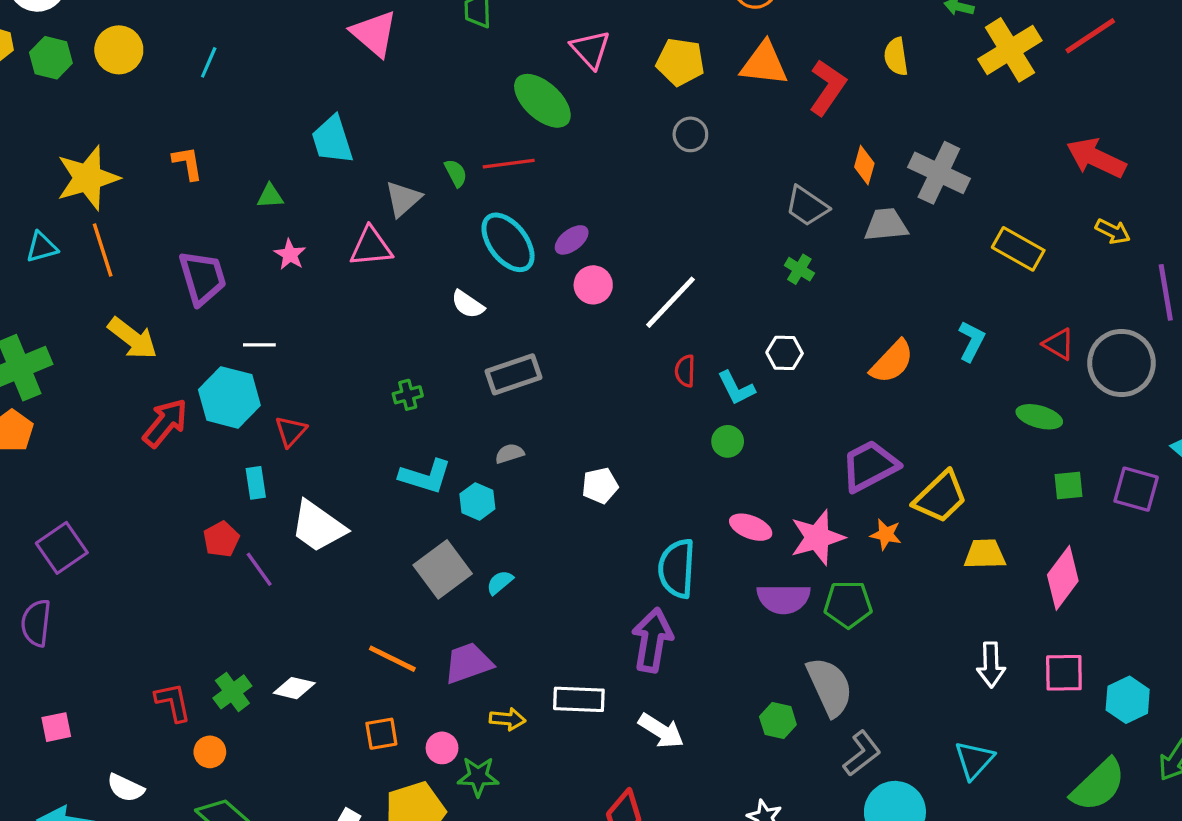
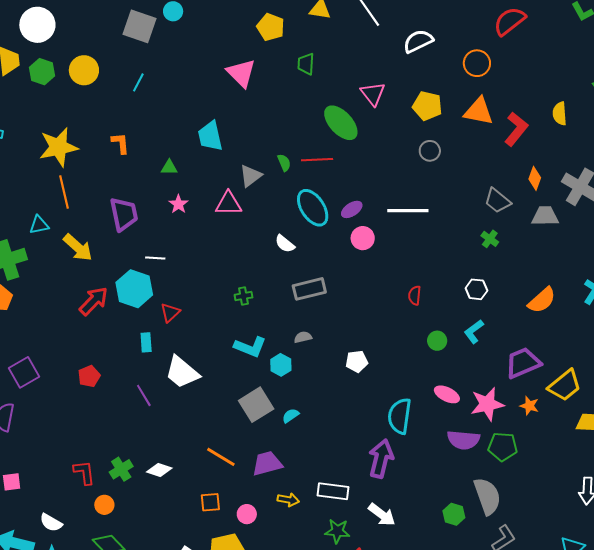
cyan triangle: (42, 247) -> (39, 225), moved
white line: (671, 302) -> (408, 211), moved, turned 42
cyan L-shape: (736, 388) -> (474, 331), moved, turned 75
red pentagon: (221, 539) -> (89, 376), moved
green star: (478, 777) -> (337, 531), moved

